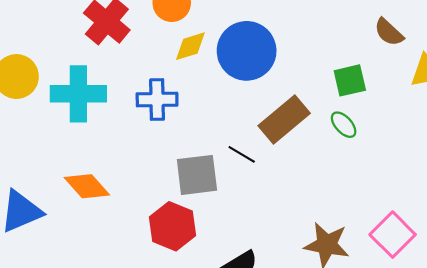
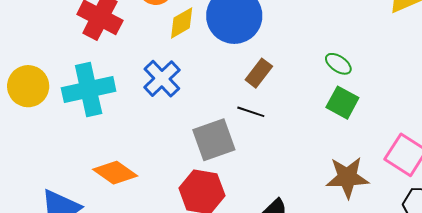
green square: (350, 80) -> (342, 103), moved, turned -36
blue cross: (157, 100) -> (162, 79), turned -30
brown rectangle: (284, 120) -> (259, 73), moved, size x0.6

